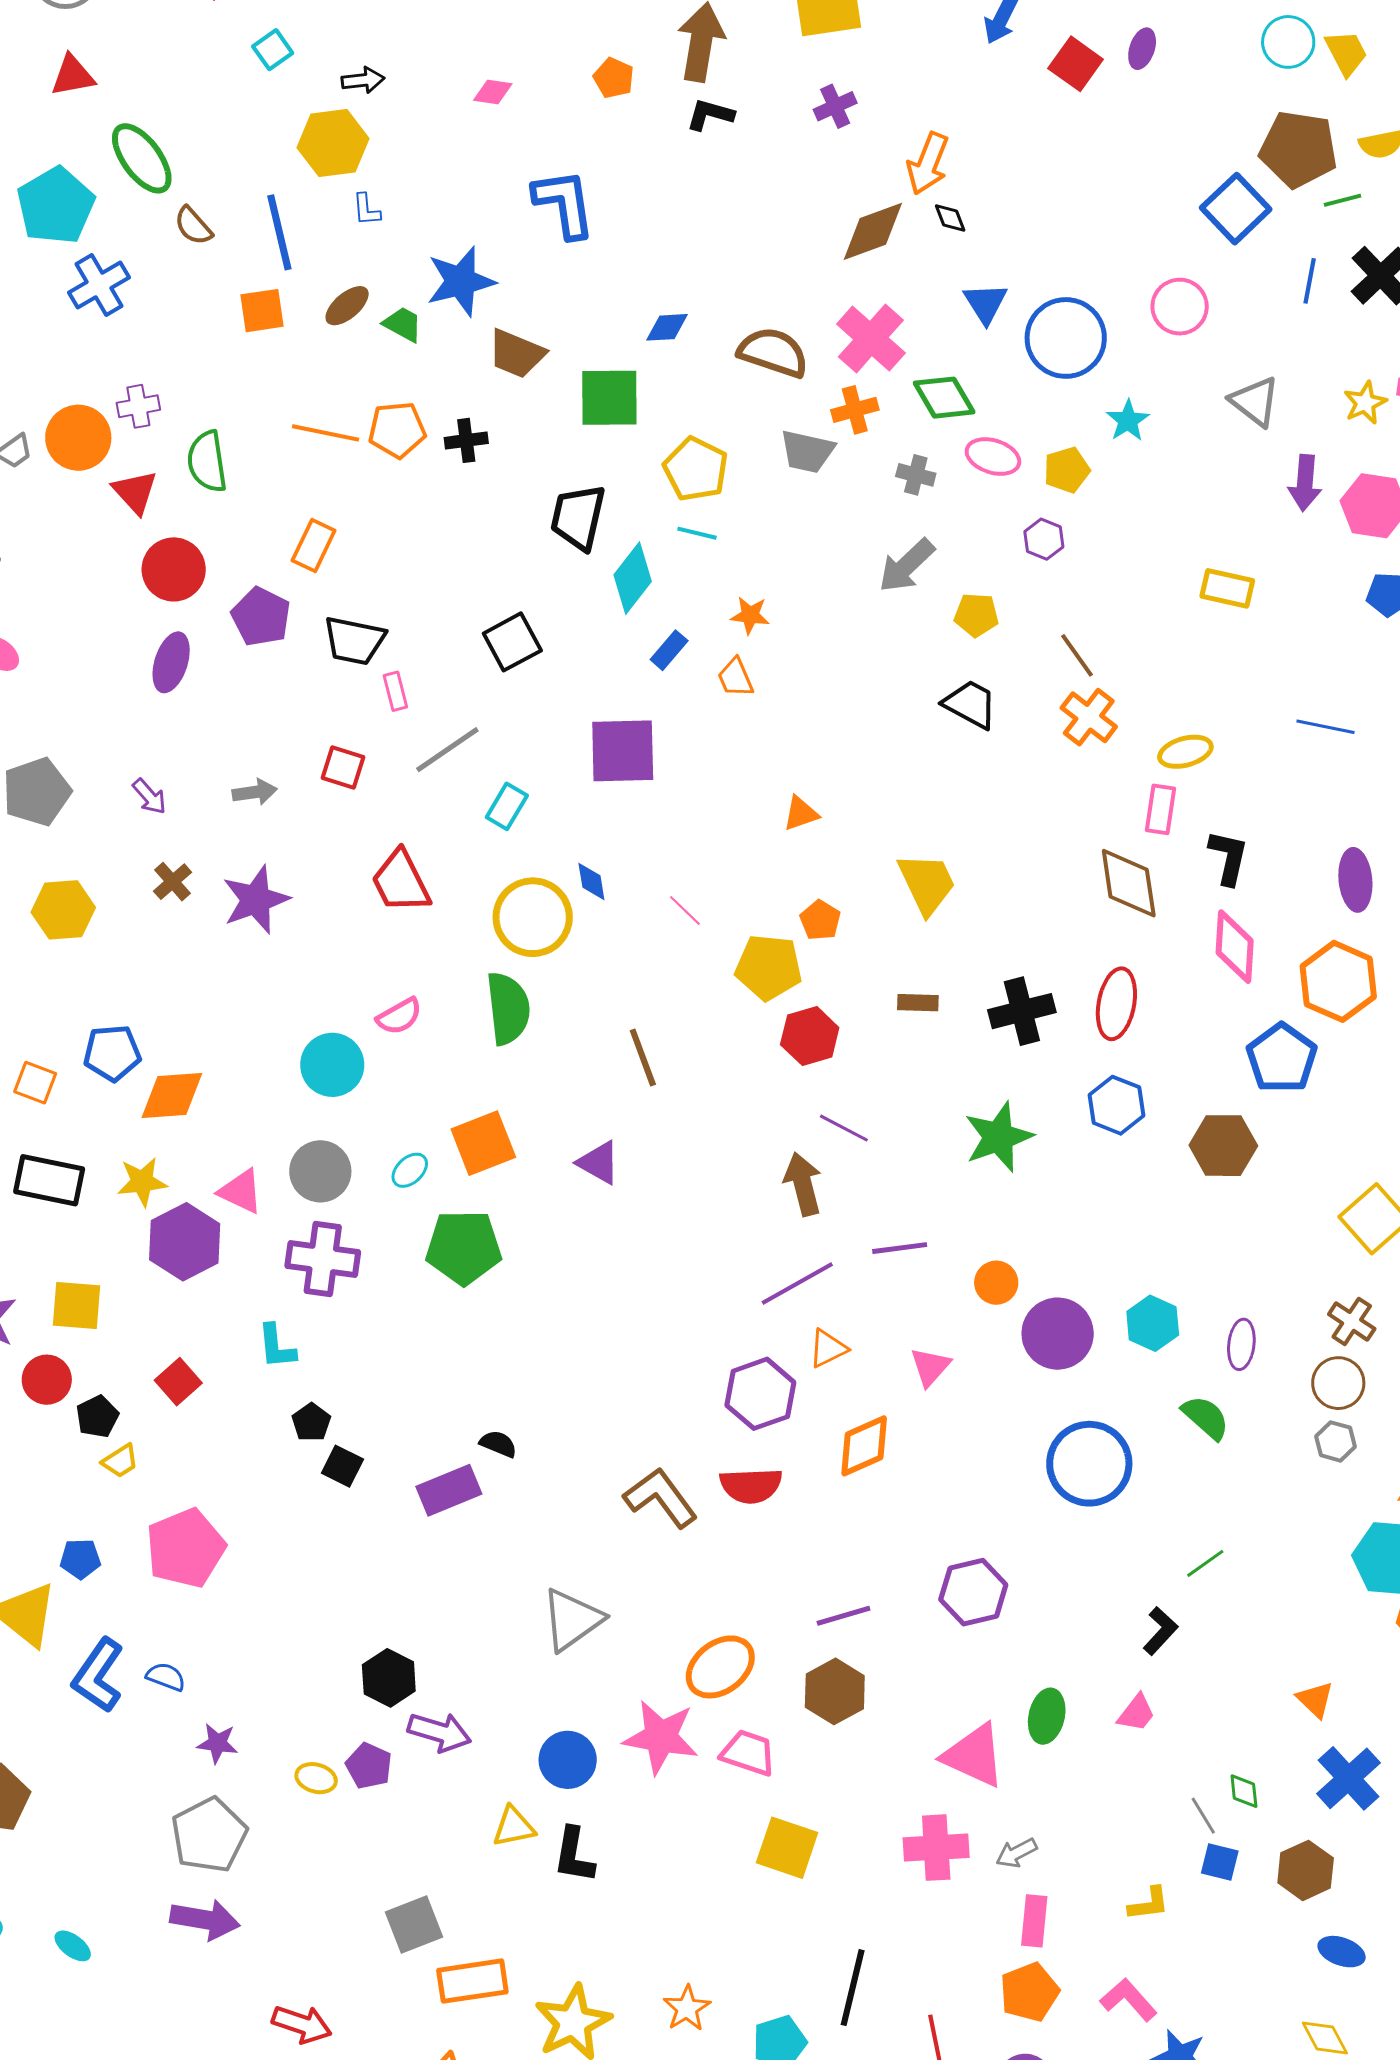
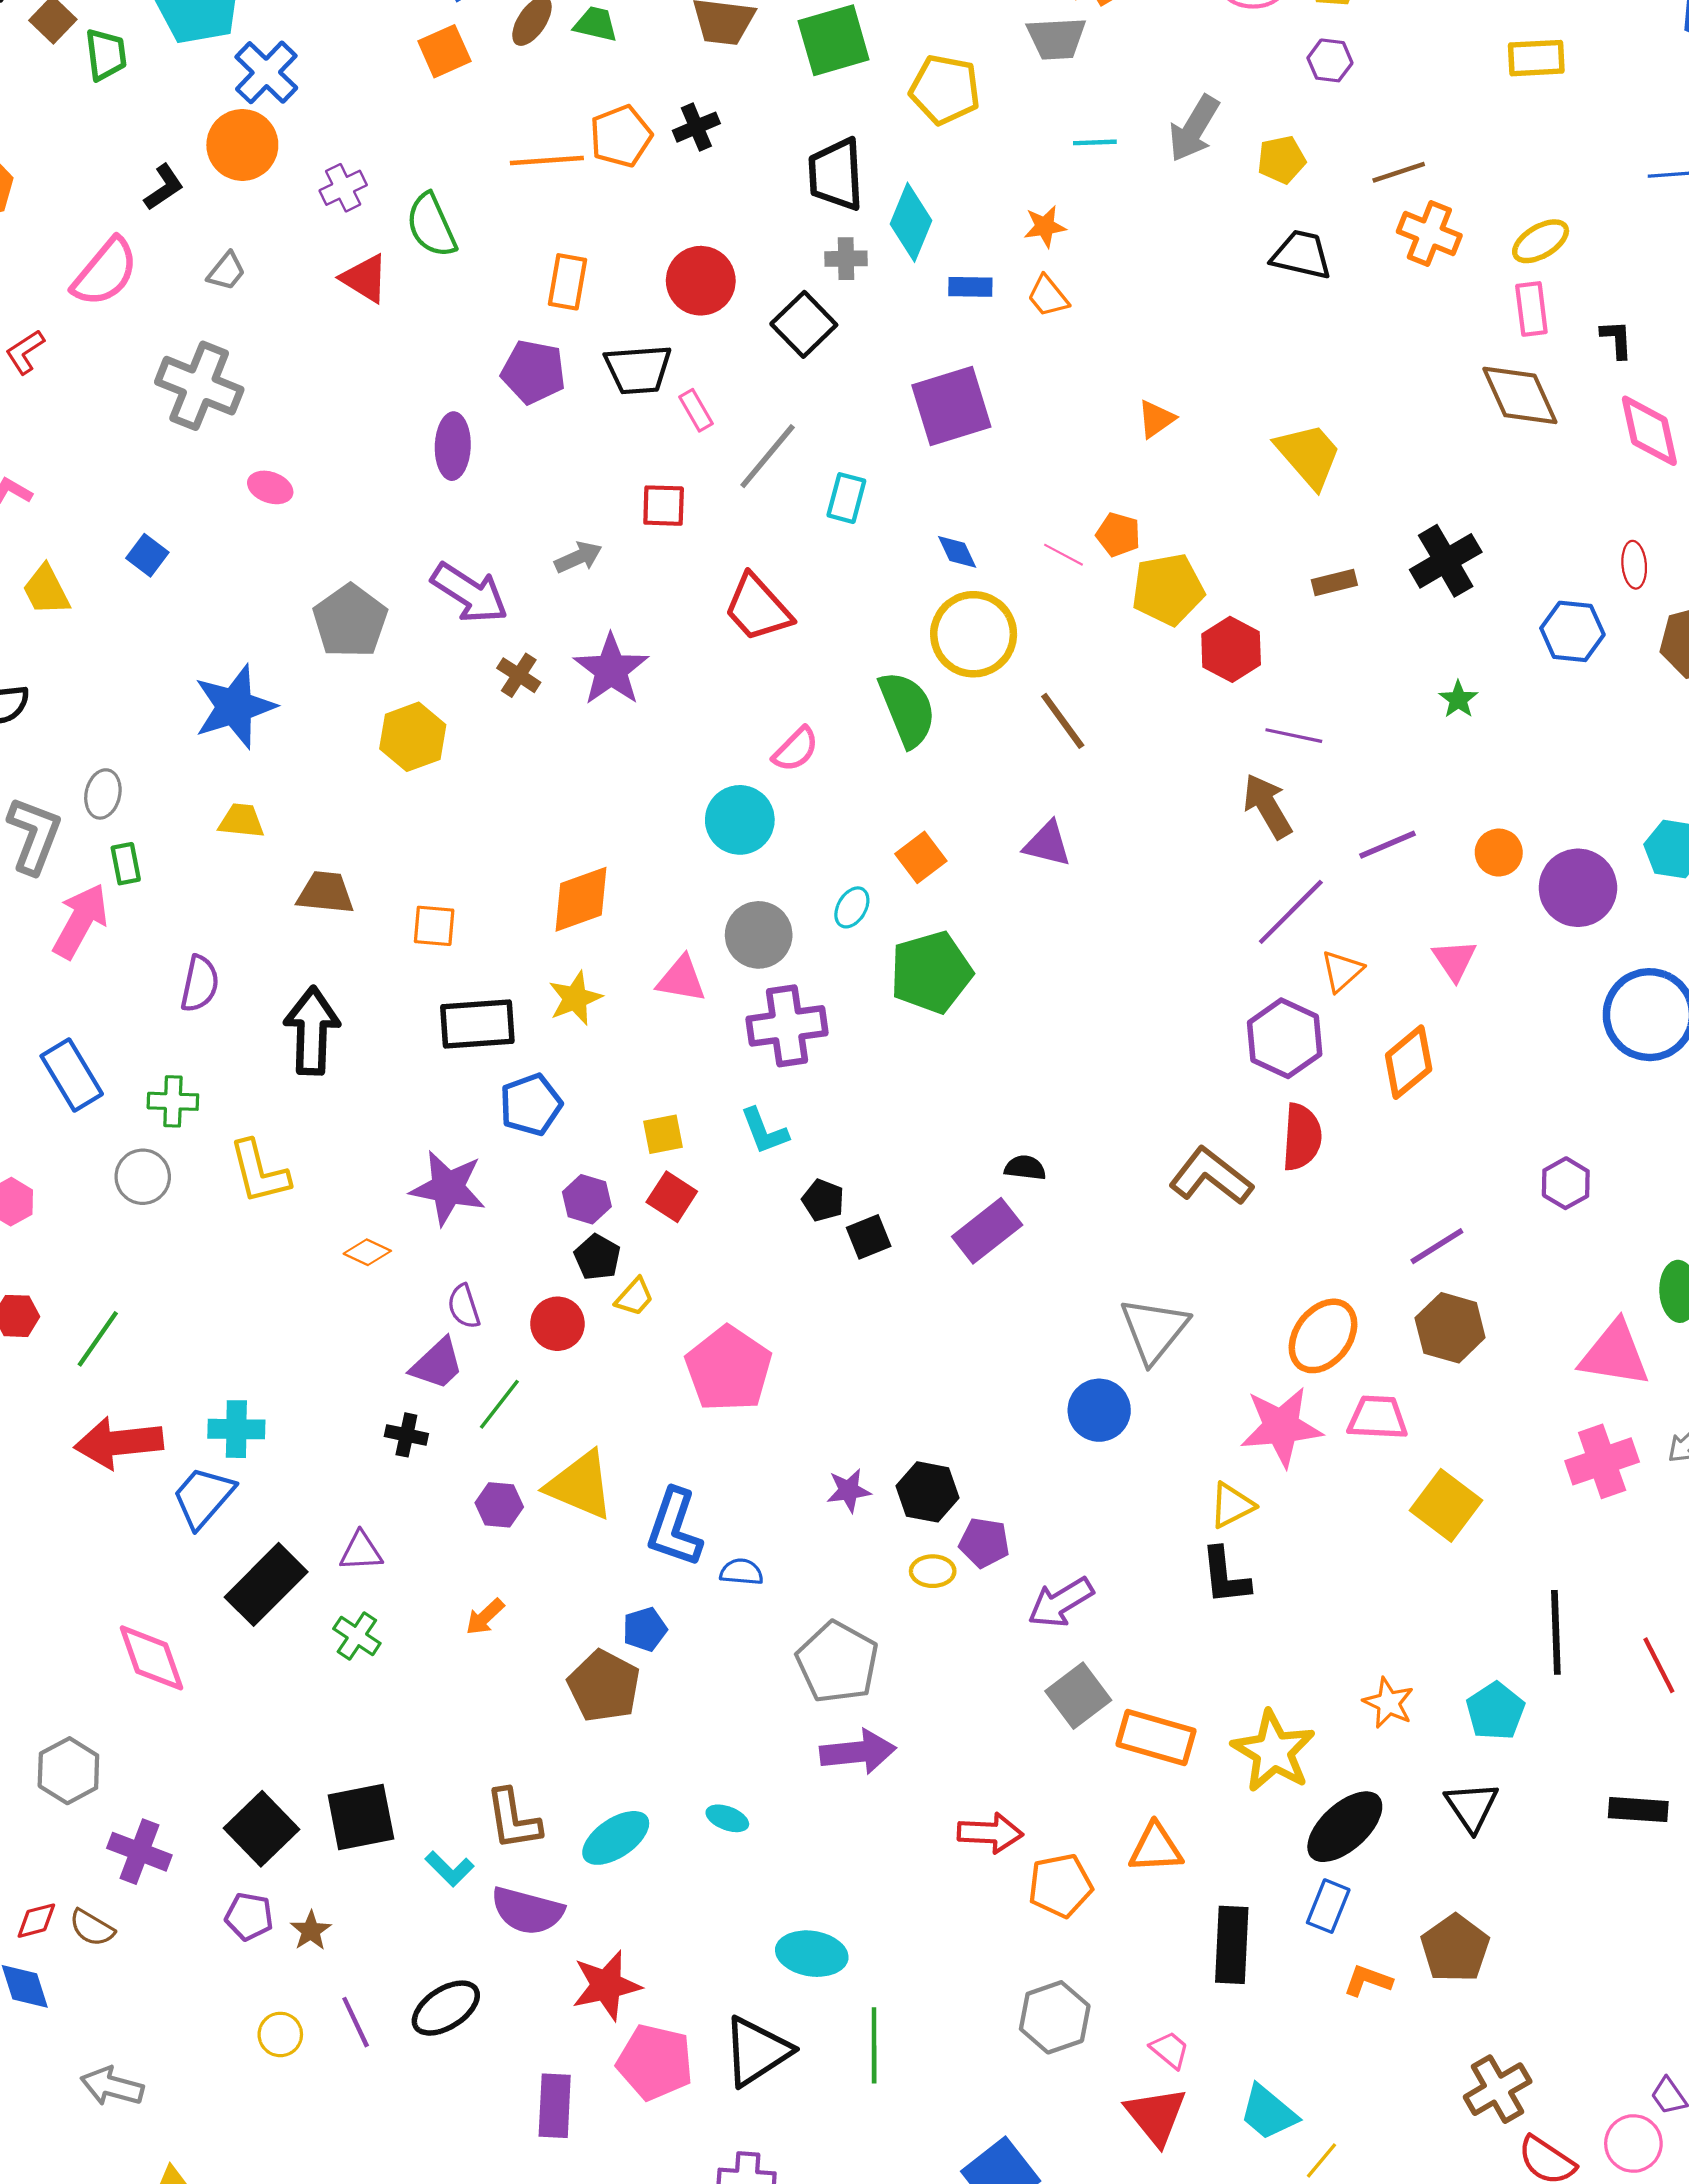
orange circle: (78, 438) -> (242, 145), moved
gray cross: (916, 475) -> (846, 259), moved
cyan line: (697, 533) -> (1095, 142), moved
red circle: (174, 569) -> (701, 281), moved
blue rectangle: (669, 650) -> (970, 287), turned 66
brown line: (1077, 655) -> (1399, 172), turned -57
purple arrow: (149, 797) -> (470, 593), size x1.8
black L-shape: (1228, 857) -> (1617, 339), size x0.7
yellow circle: (533, 917) -> (974, 634), moved
orange pentagon: (820, 920) -> (1118, 535), moved
red ellipse: (1116, 1004) -> (1634, 565), moved, size x0.6
blue pentagon: (112, 1053) -> (531, 1105), moved
green star: (999, 1137) -> (1458, 699), size x0.5
orange square: (483, 1143) -> (921, 857), size x0.7
purple hexagon: (185, 1242) -> (587, 1199), moved, size x0.6
yellow square: (77, 1306) -> (663, 1134), moved, size x0.7
red circle: (47, 1380) -> (557, 1324), moved
black square: (342, 1466) -> (869, 1237), turned -33
red semicircle: (751, 1486) -> (1302, 1137), turned -68
blue pentagon: (80, 1559) -> (645, 1629), moved
purple hexagon: (973, 1592) -> (1566, 1183), size x0.7
blue semicircle: (166, 1677) -> (741, 1572), moved
black hexagon: (389, 1678) -> (927, 1492), moved
purple arrow: (439, 1732) -> (1061, 1602), moved, turned 148
purple star: (218, 1743) -> (849, 1491), moved
blue circle: (568, 1760) -> (1099, 1410), moved
yellow triangle: (514, 1827) -> (1232, 1505), moved
yellow square: (787, 1848) -> (1446, 1505), turned 34
orange rectangle: (472, 1981) -> (1156, 1738), turned 40

